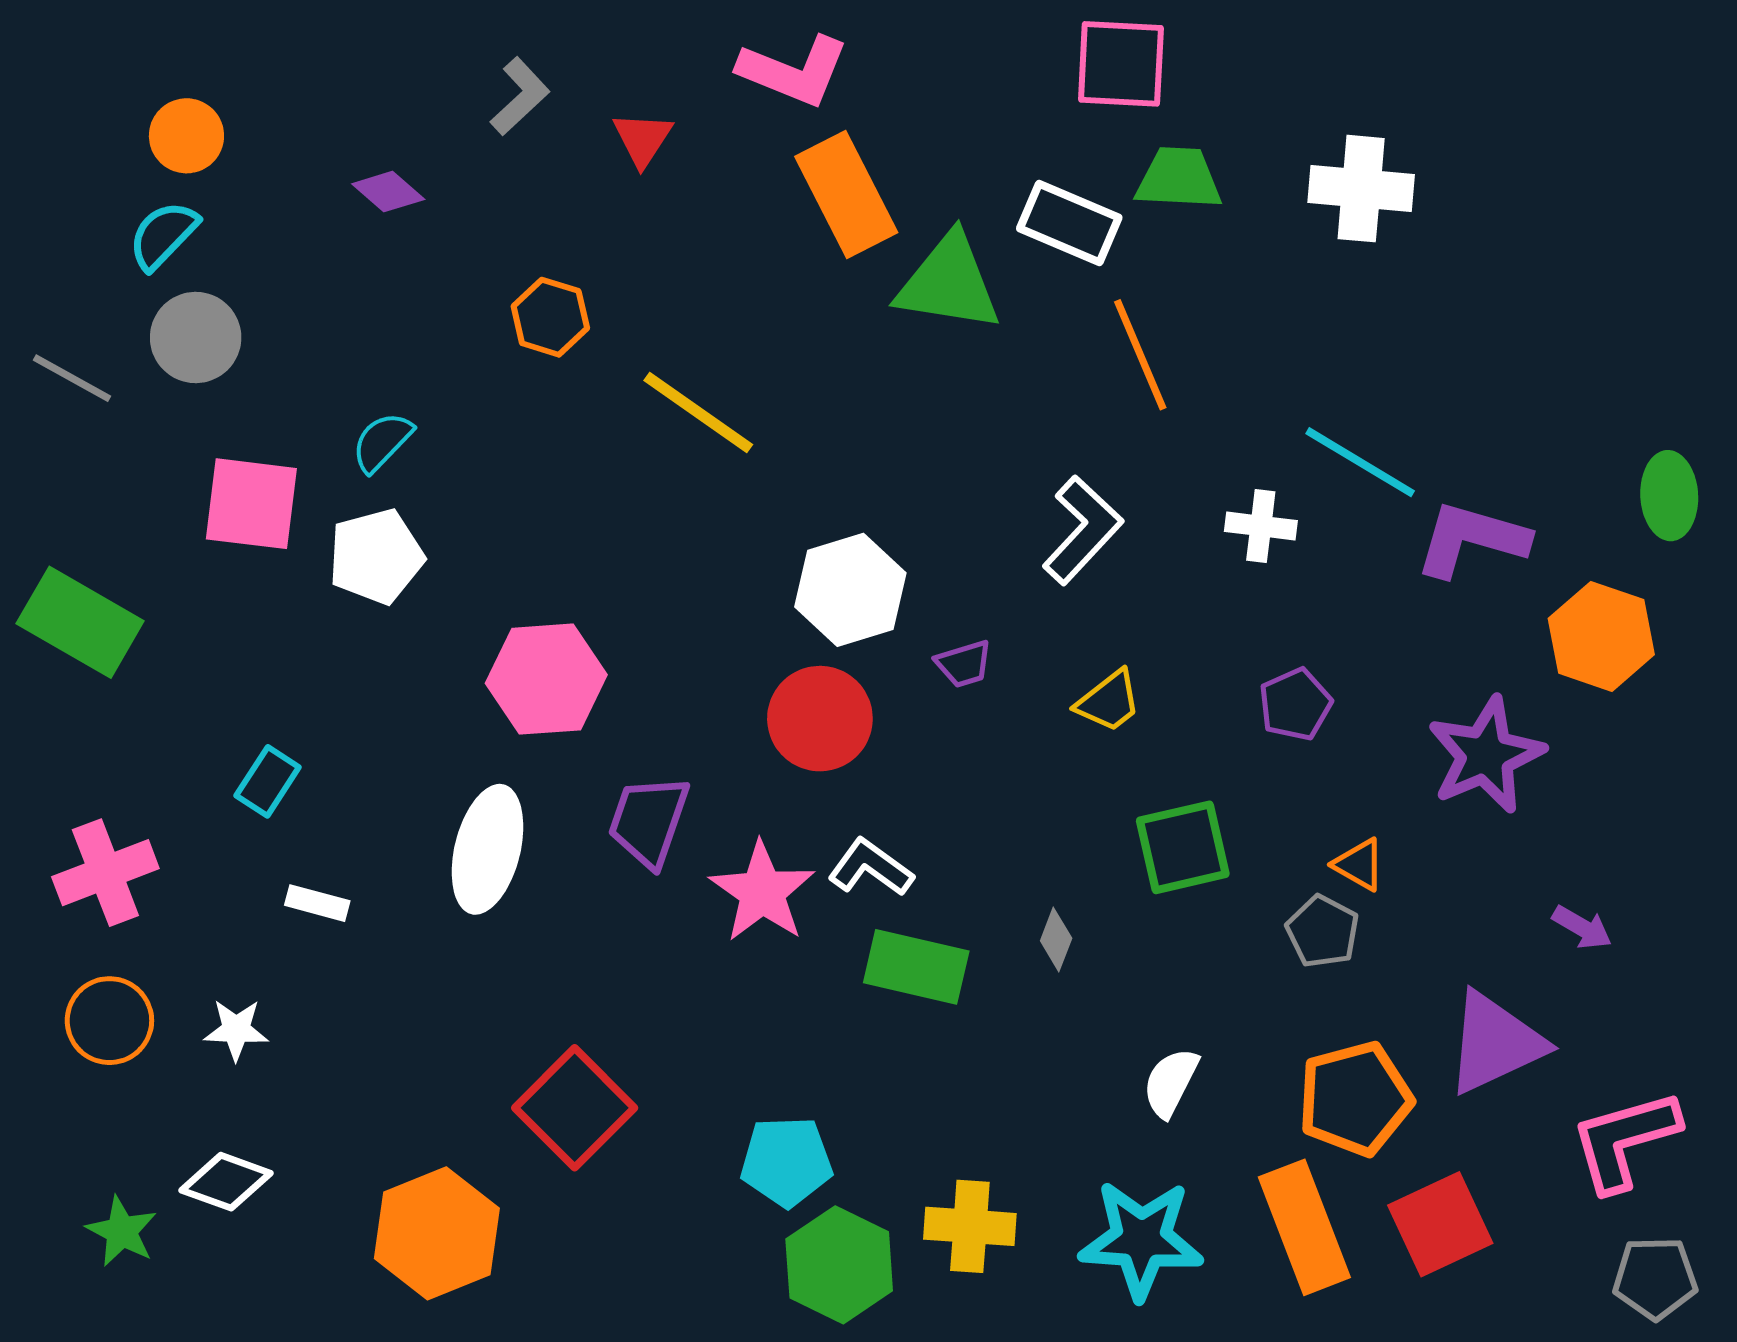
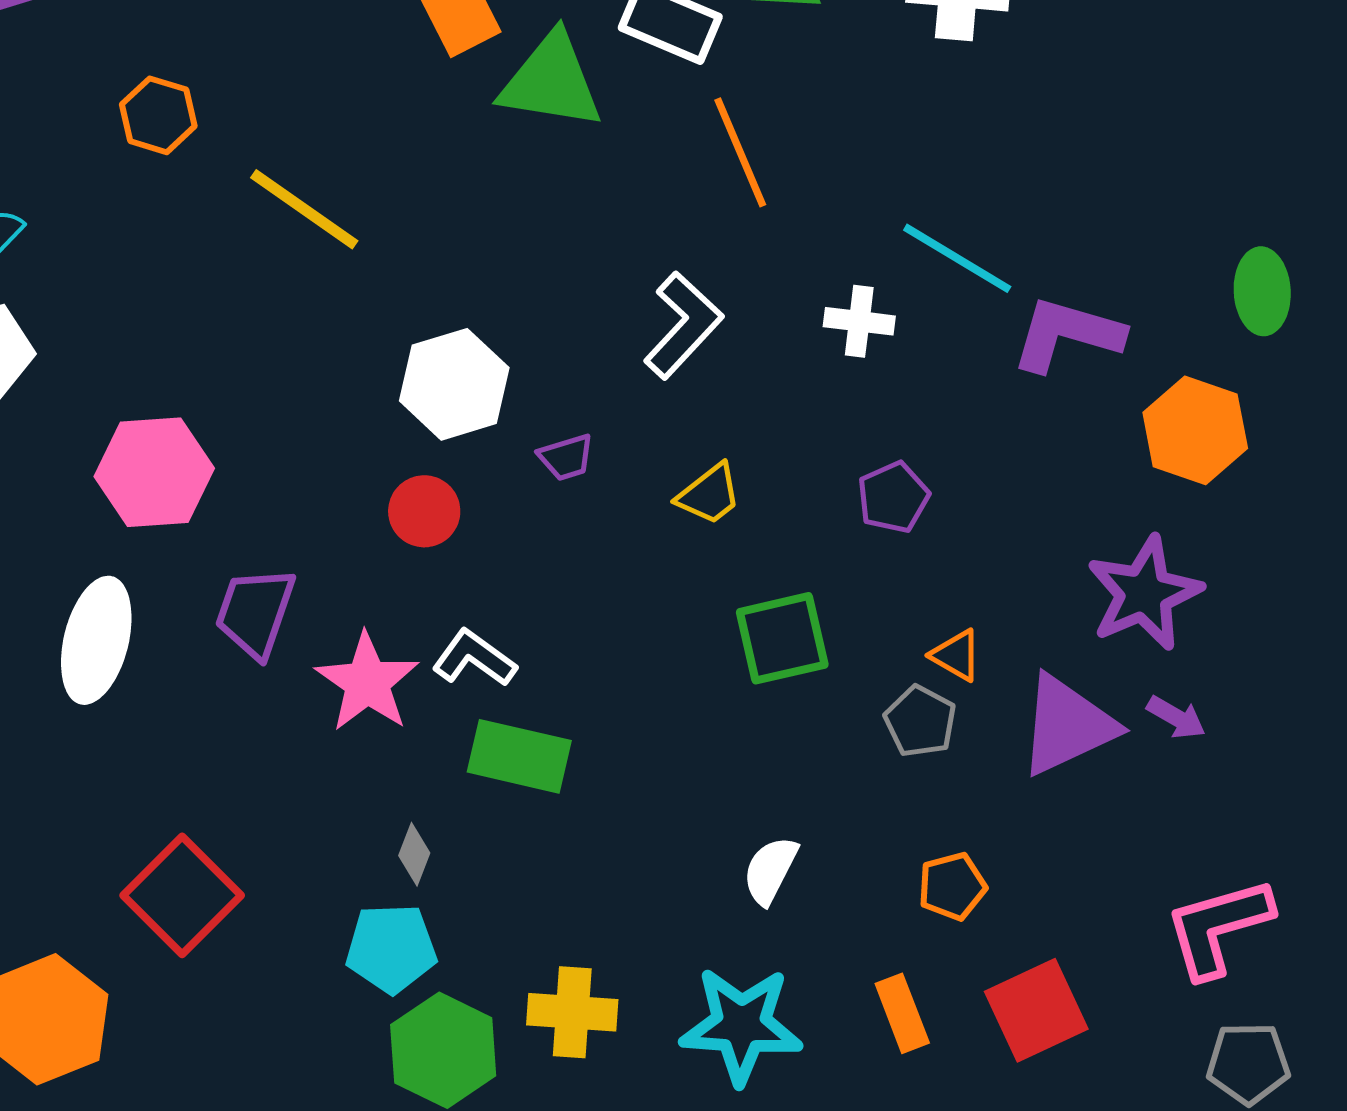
red circle: (820, 719) -> (424, 511), size x0.7
purple star: (1486, 755) -> (1144, 593), moved
gray diamond: (1056, 940) -> (414, 854), moved
purple triangle: (1495, 1043) -> (1067, 725), moved
orange pentagon: (1355, 1099) -> (952, 886), size x0.6
orange rectangle: (1304, 1227) -> (902, 1013), size x0.6

